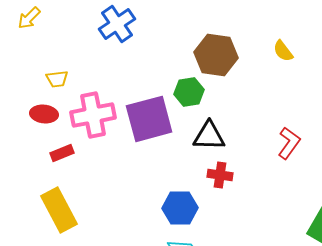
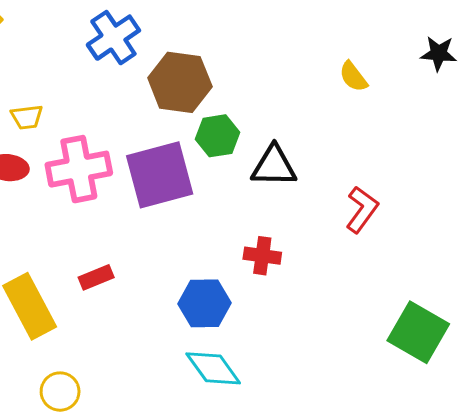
brown hexagon: (216, 55) -> (180, 82), moved
black triangle: (209, 136) -> (274, 166), moved
red rectangle: (62, 153) -> (96, 277), moved

